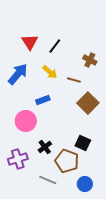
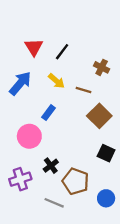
blue rectangle: (43, 100) -> (49, 113), turned -32
black square: (83, 143) -> (106, 153), moved
blue circle: (85, 184) -> (106, 198), moved

